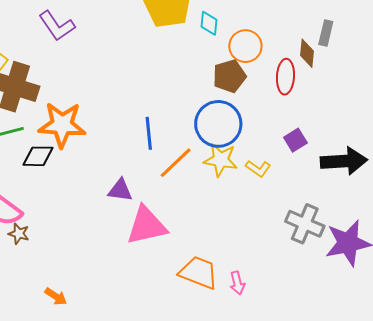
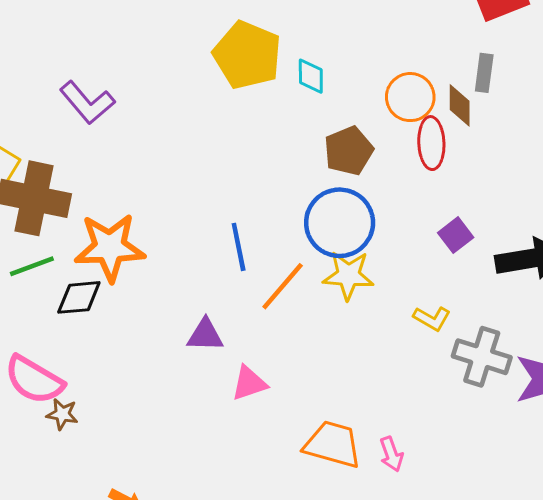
orange circle: (245, 46) -> (410, 97), moved
yellow L-shape: (258, 169) -> (432, 318), moved
pink triangle: (147, 226) -> (249, 383), size x0.6

